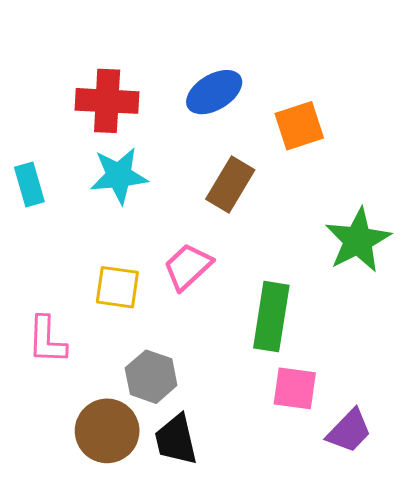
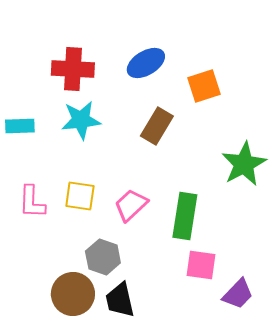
cyan rectangle: (29, 184) -> (20, 126), turned -76
pink trapezoid: (188, 267) -> (131, 205), moved
pink L-shape: (47, 340) -> (32, 202), moved

